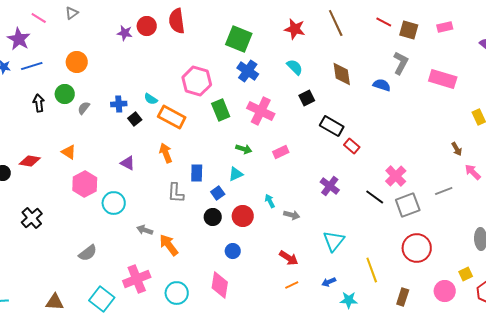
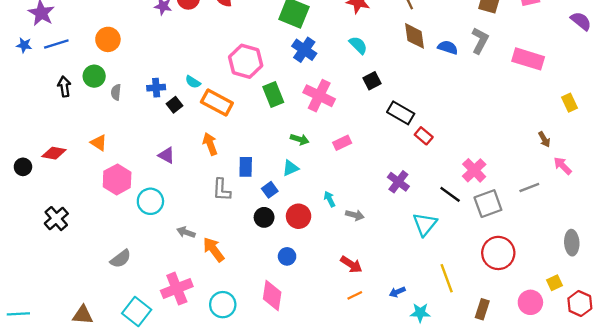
brown diamond: (342, 74) -> (414, 36), moved
blue semicircle: (382, 85) -> (448, 47), moved
gray semicircle: (84, 108) -> (116, 92), turned -32
cyan triangle: (334, 241) -> (425, 224), moved

